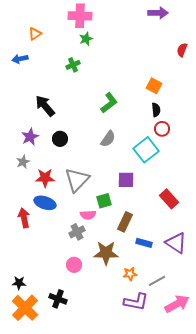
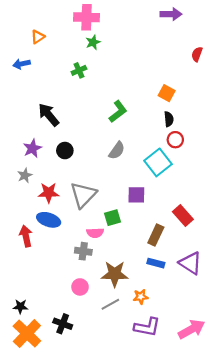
brown rectangle: (125, 222) -> (156, 235), moved
gray cross: (77, 232) -> (83, 251), turned 35
gray line: (157, 281) -> (110, 304), moved

